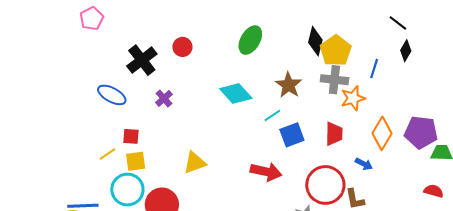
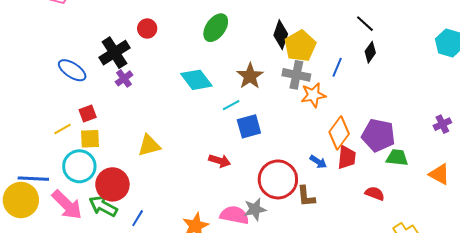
black cross: (142, 60) -> (114, 53), moved
red trapezoid: (334, 134) -> (347, 157), moved
red square: (131, 136) -> (88, 113), turned -30
red arrow: (266, 172) -> (220, 161), size x0.7
red semicircle: (434, 191) -> (375, 193), moved

